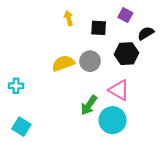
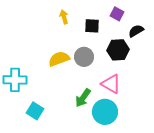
cyan cross: (16, 86) -> (15, 80), size x1.6
cyan square: (21, 127) -> (35, 111), moved

